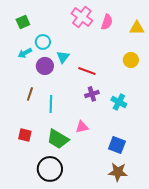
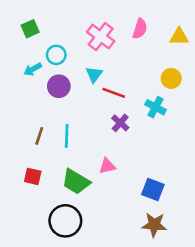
pink cross: (82, 17) -> (101, 37), moved
cyan triangle: (63, 57) -> (94, 74), moved
brown line: (30, 94) -> (39, 136), moved
purple cross: (92, 94) -> (120, 123), turned -32
cyan cross: (119, 102) -> (156, 107), moved

